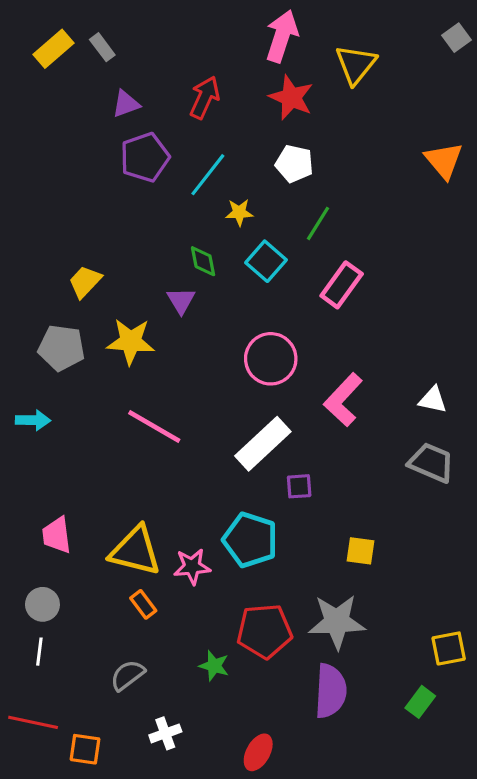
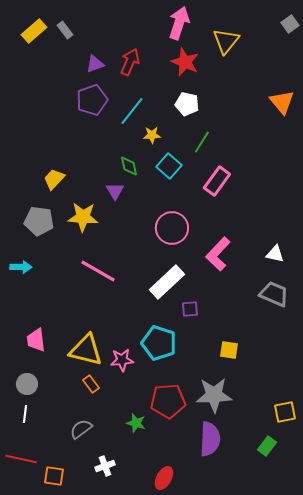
purple triangle: (126, 104) -> (95, 64), moved

